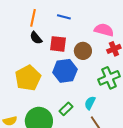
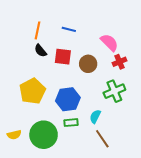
pink semicircle: (104, 30) -> (109, 43), turned 30
blue hexagon: (65, 71) -> (68, 99), moved
green rectangle: (66, 109) -> (71, 123), turned 40

